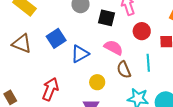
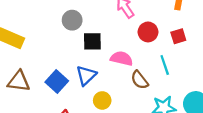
black square: (107, 18) -> (92, 41), moved
blue square: (56, 38) -> (57, 81), moved
yellow circle: (97, 82) -> (102, 100), moved

